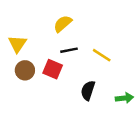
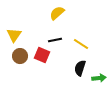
yellow semicircle: (63, 24) -> (57, 13), moved
black semicircle: (88, 90) -> (80, 68), moved

